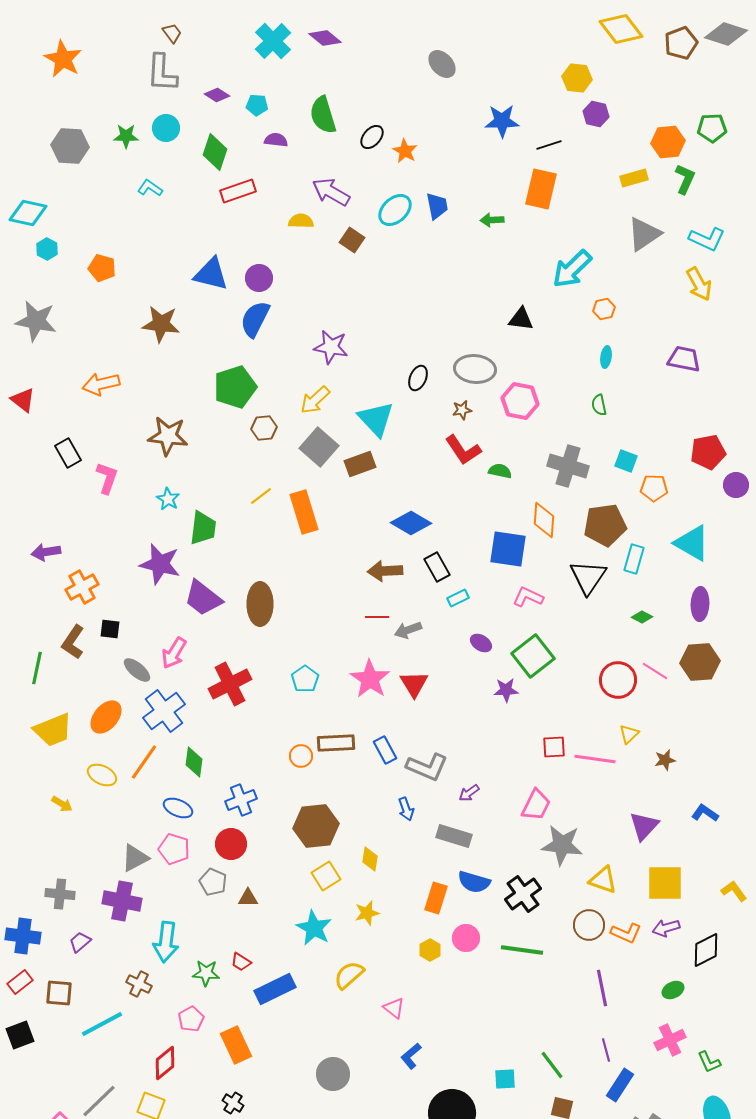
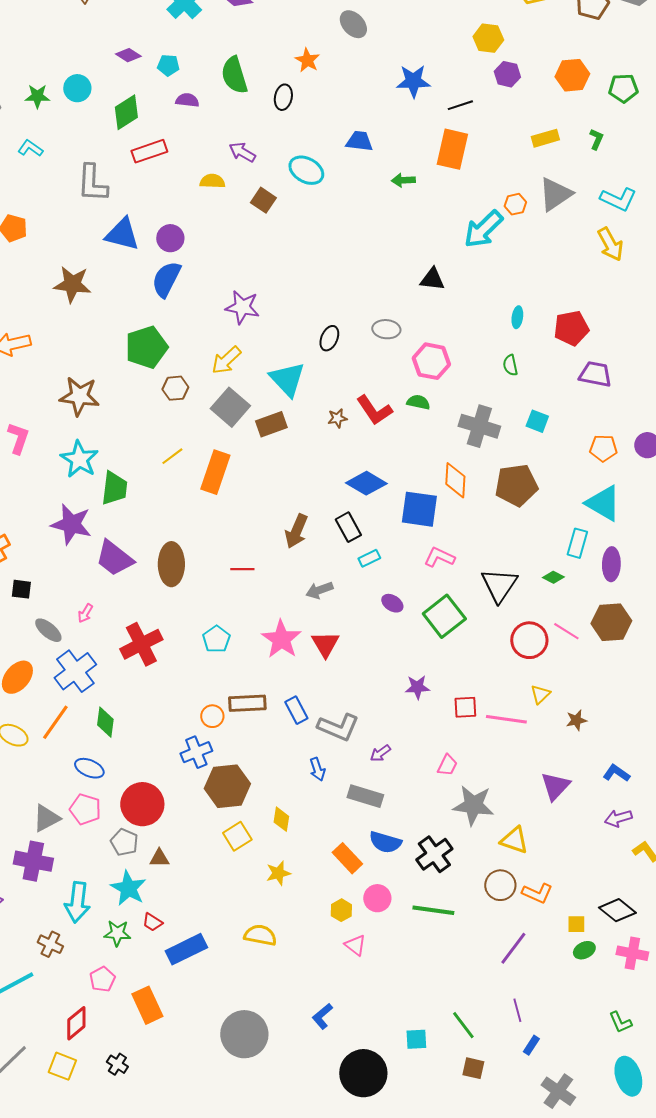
gray L-shape: (162, 73) -> (92, 183), moved
black ellipse: (372, 137) -> (283, 97), turned -30
orange hexagon: (668, 142) -> (572, 75), moved
orange star: (405, 151) -> (307, 60), moved
green diamond: (215, 152) -> (126, 112), turned 39
green L-shape: (685, 179) -> (596, 139), size x0.7
cyan L-shape: (150, 188) -> (30, 148), moved
purple arrow: (331, 192) -> (242, 152), size x0.7
blue trapezoid: (437, 206) -> (359, 141), moved, turned -72
cyan ellipse: (395, 210) -> (306, 170), turned 72
orange hexagon: (604, 309) -> (515, 204), moved
purple trapezoid: (684, 359) -> (595, 374), moved
gray ellipse: (475, 369) -> (386, 329), size x0.7
brown star: (462, 410) -> (337, 418), moved
red pentagon: (708, 452) -> (571, 328), moved
green semicircle: (500, 471) -> (418, 402), moved
orange pentagon: (654, 488) -> (603, 448), moved
cyan star: (168, 499) -> (79, 459), size x1.6
orange rectangle: (304, 512) -> (215, 472), turned 36
blue diamond: (411, 523) -> (366, 483), moved
cyan rectangle: (634, 559) -> (577, 543), moved
brown arrow: (385, 571) -> (296, 531), turned -64
black triangle: (588, 577) -> (499, 585), moved
red line: (377, 617) -> (242, 569), moved
pink arrow: (174, 653) -> (85, 613), size x0.6
purple star: (506, 690) -> (417, 687), moved
blue cross: (241, 800) -> (196, 752), moved
pink trapezoid: (536, 805) -> (447, 765), size x0.7
red circle: (231, 844) -> (142, 804), size x1.4
yellow square: (665, 883) -> (576, 924), moved, size x0.5
orange rectangle: (436, 898) -> (347, 858), turned -60
cyan star: (314, 928) -> (128, 888), moved
purple arrow: (666, 928) -> (618, 818), moved
black diamond: (706, 950) -> (617, 910), turned 66
yellow semicircle: (349, 975) -> (260, 935), turned 52
purple line: (602, 988) -> (513, 948), turned 48
pink triangle: (394, 1008) -> (355, 945), moved
pink cross: (670, 1040) -> (632, 953), moved, turned 36
gray circle: (333, 1074) -> (244, 1034), size x1.4
blue rectangle: (620, 1085) -> (531, 1045), size x0.6
black cross: (233, 1103) -> (117, 1064), moved

